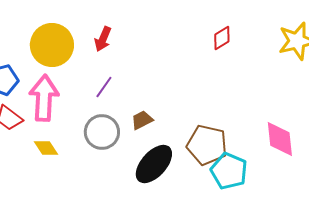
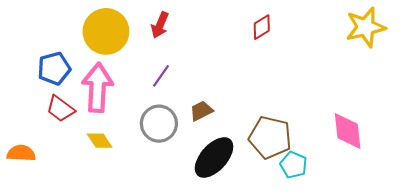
red diamond: (222, 38) -> (262, 27), moved
cyan pentagon: (229, 171) -> (293, 165), size x0.7

